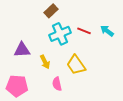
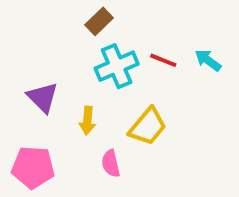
purple triangle: (22, 50) -> (43, 97), turned 48
yellow arrow: (45, 62) -> (87, 121), turned 32
yellow trapezoid: (76, 65) -> (148, 126), turned -105

